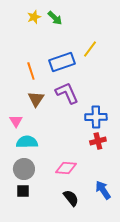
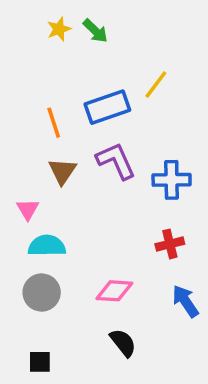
blue cross: (96, 117) -> (172, 180), moved
blue arrow: (103, 190) -> (185, 301), moved
black square: (23, 191) -> (40, 362), moved

